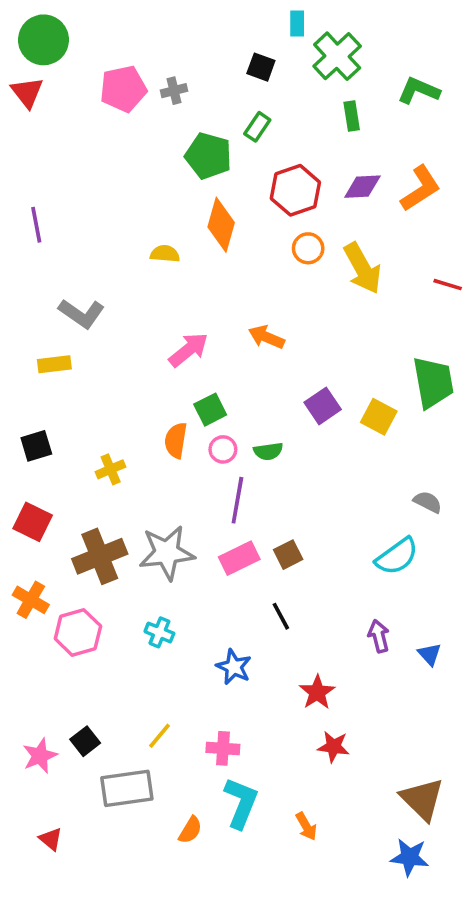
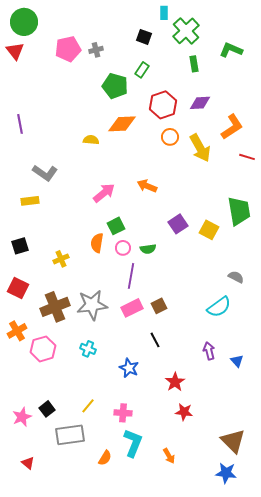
orange L-shape: (420, 188) -> (232, 127), moved
orange diamond: (221, 225) -> (122, 124), turned 72
orange cross: (31, 600) -> (17, 331), turned 30

